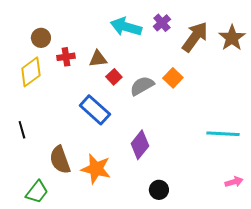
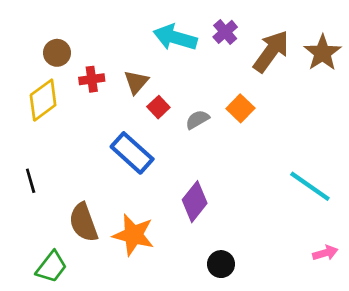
brown triangle: (98, 59) -> (136, 82), turned -42
gray semicircle: (142, 86) -> (197, 120), size x0.7
cyan line: (223, 134) -> (310, 186), turned 32

